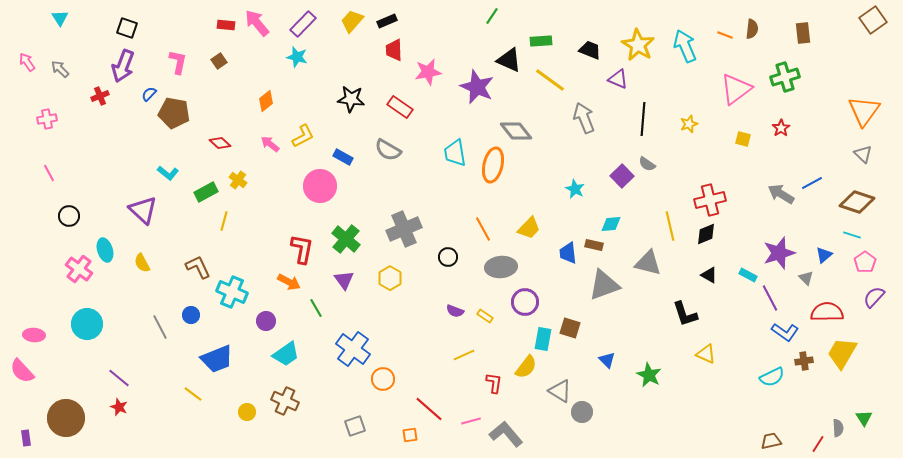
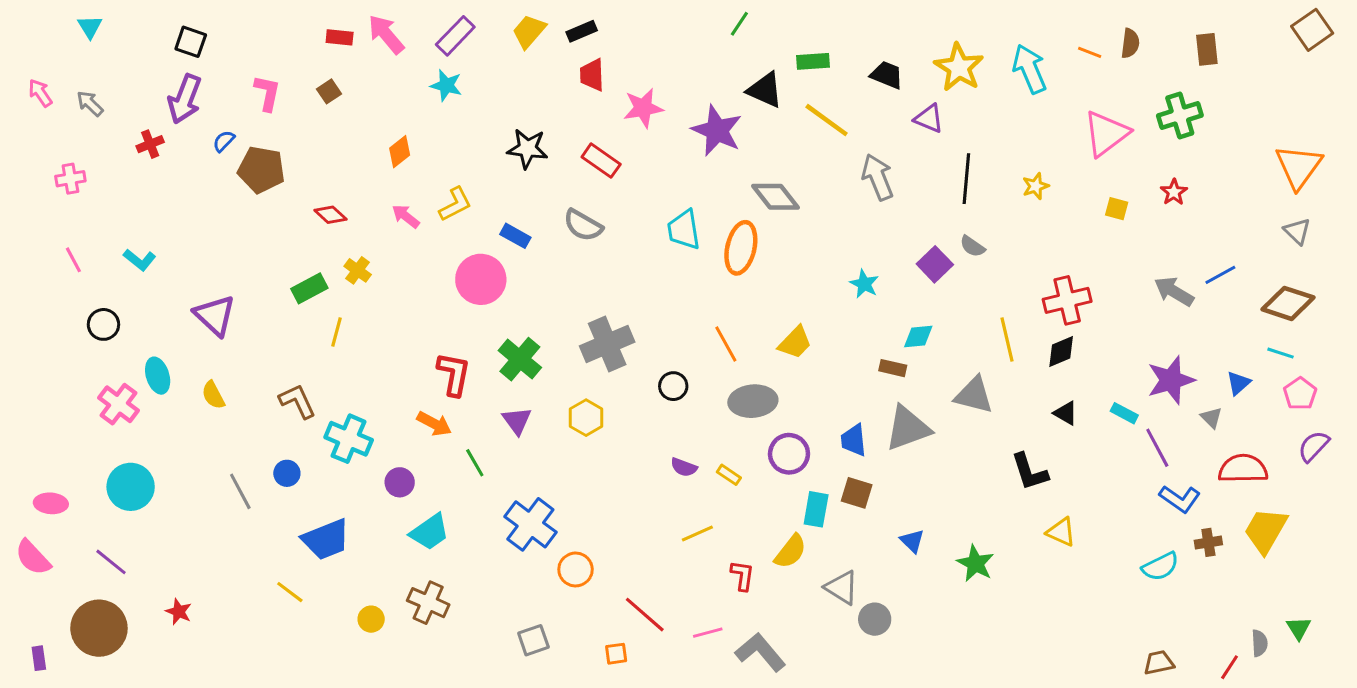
cyan L-shape: (168, 173) -> (140, 260), moved
blue trapezoid: (568, 253) -> (854, 440), moved
purple line: (119, 378) -> (111, 562), moved

